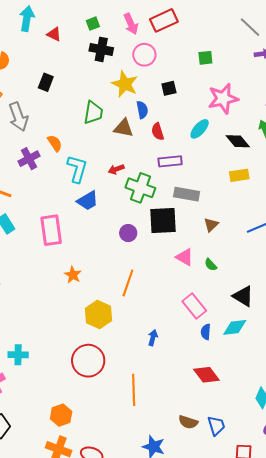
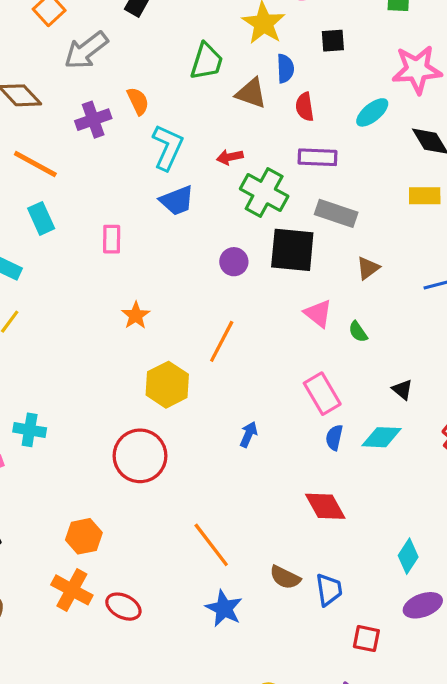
gray arrow: (18, 117) -> (86, 50), turned 64
pink rectangle: (51, 230) -> (112, 239), size x0.6
black triangle: (243, 296) -> (402, 390), size x0.6
orange line: (134, 390) -> (211, 545), moved, turned -44

